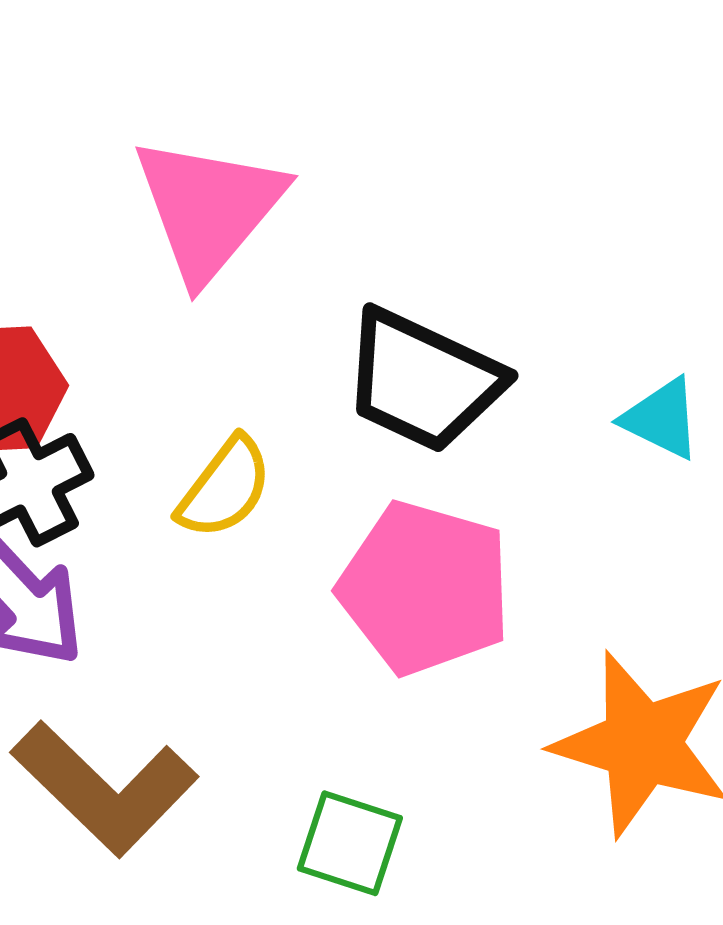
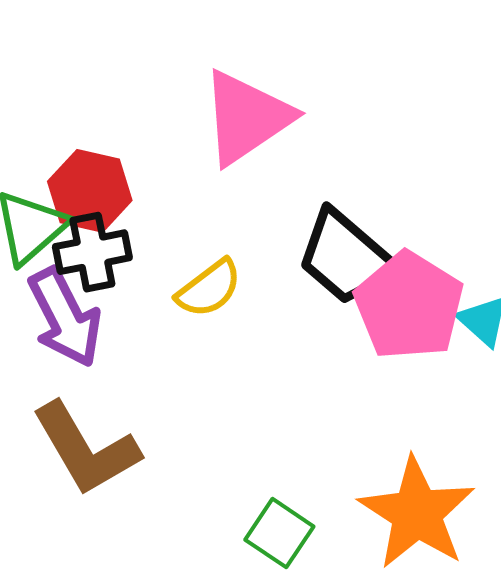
pink pentagon: (425, 588) -> (409, 306), moved
green square: (350, 843) -> (279, 533), moved

